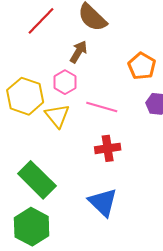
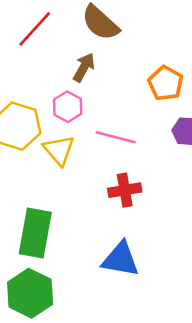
green rectangle: (37, 180) -> (35, 233), turned 57
blue triangle: (103, 202) -> (121, 259), turned -32

